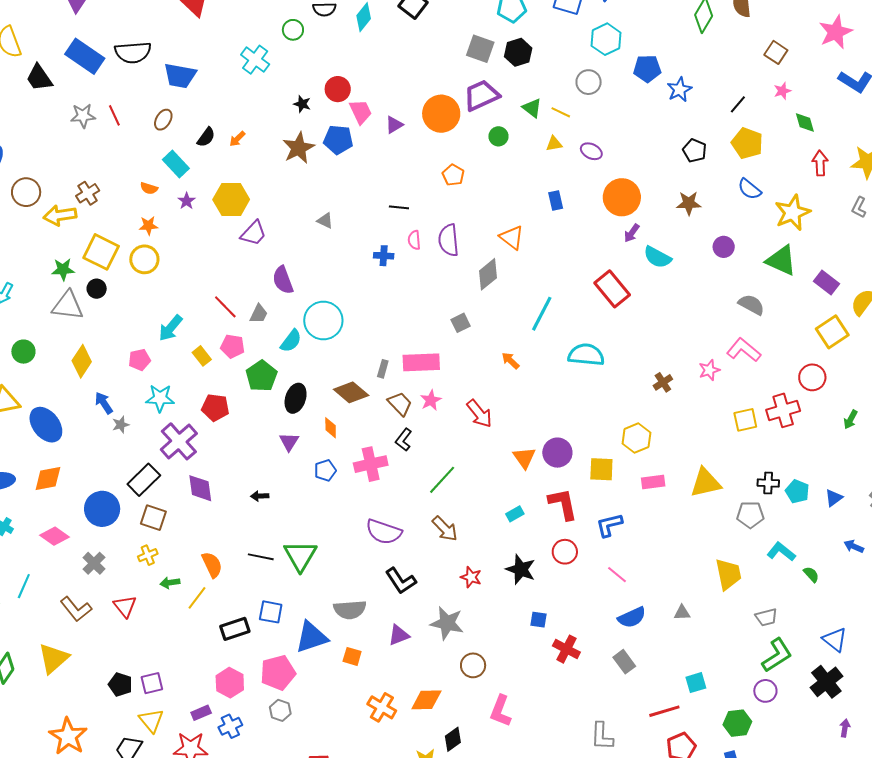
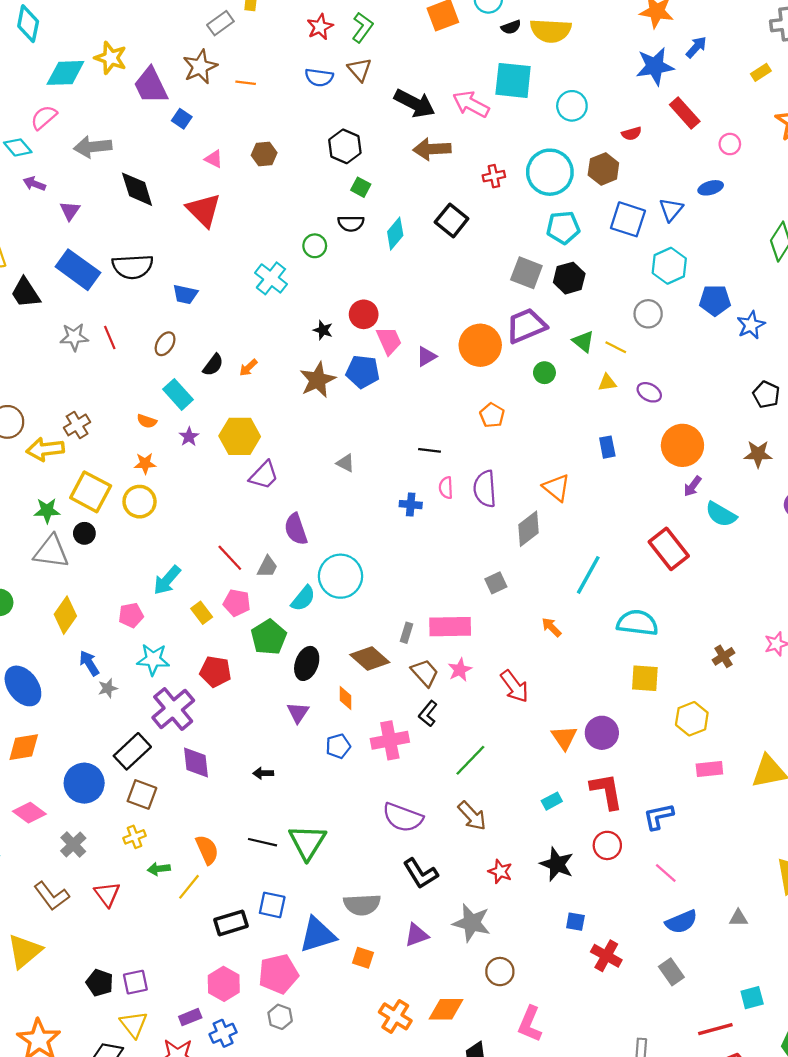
blue trapezoid: (180, 76) -> (185, 294), size x0.7
yellow square: (601, 469) -> (645, 678), moved

